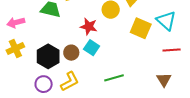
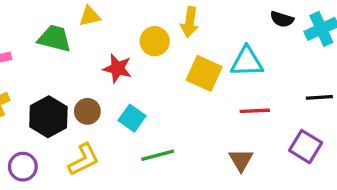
cyan triangle: (166, 21) -> (247, 62), turned -45
cyan square: (92, 48) -> (132, 118), moved
purple circle: (44, 84) -> (23, 167), moved

